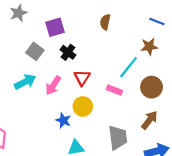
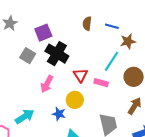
blue line: (157, 22) -> (112, 26), moved
black cross: (68, 52) -> (57, 54), size x1.6
red triangle: (82, 78) -> (81, 75), moved
cyan arrow: (25, 82) -> (25, 117), moved

